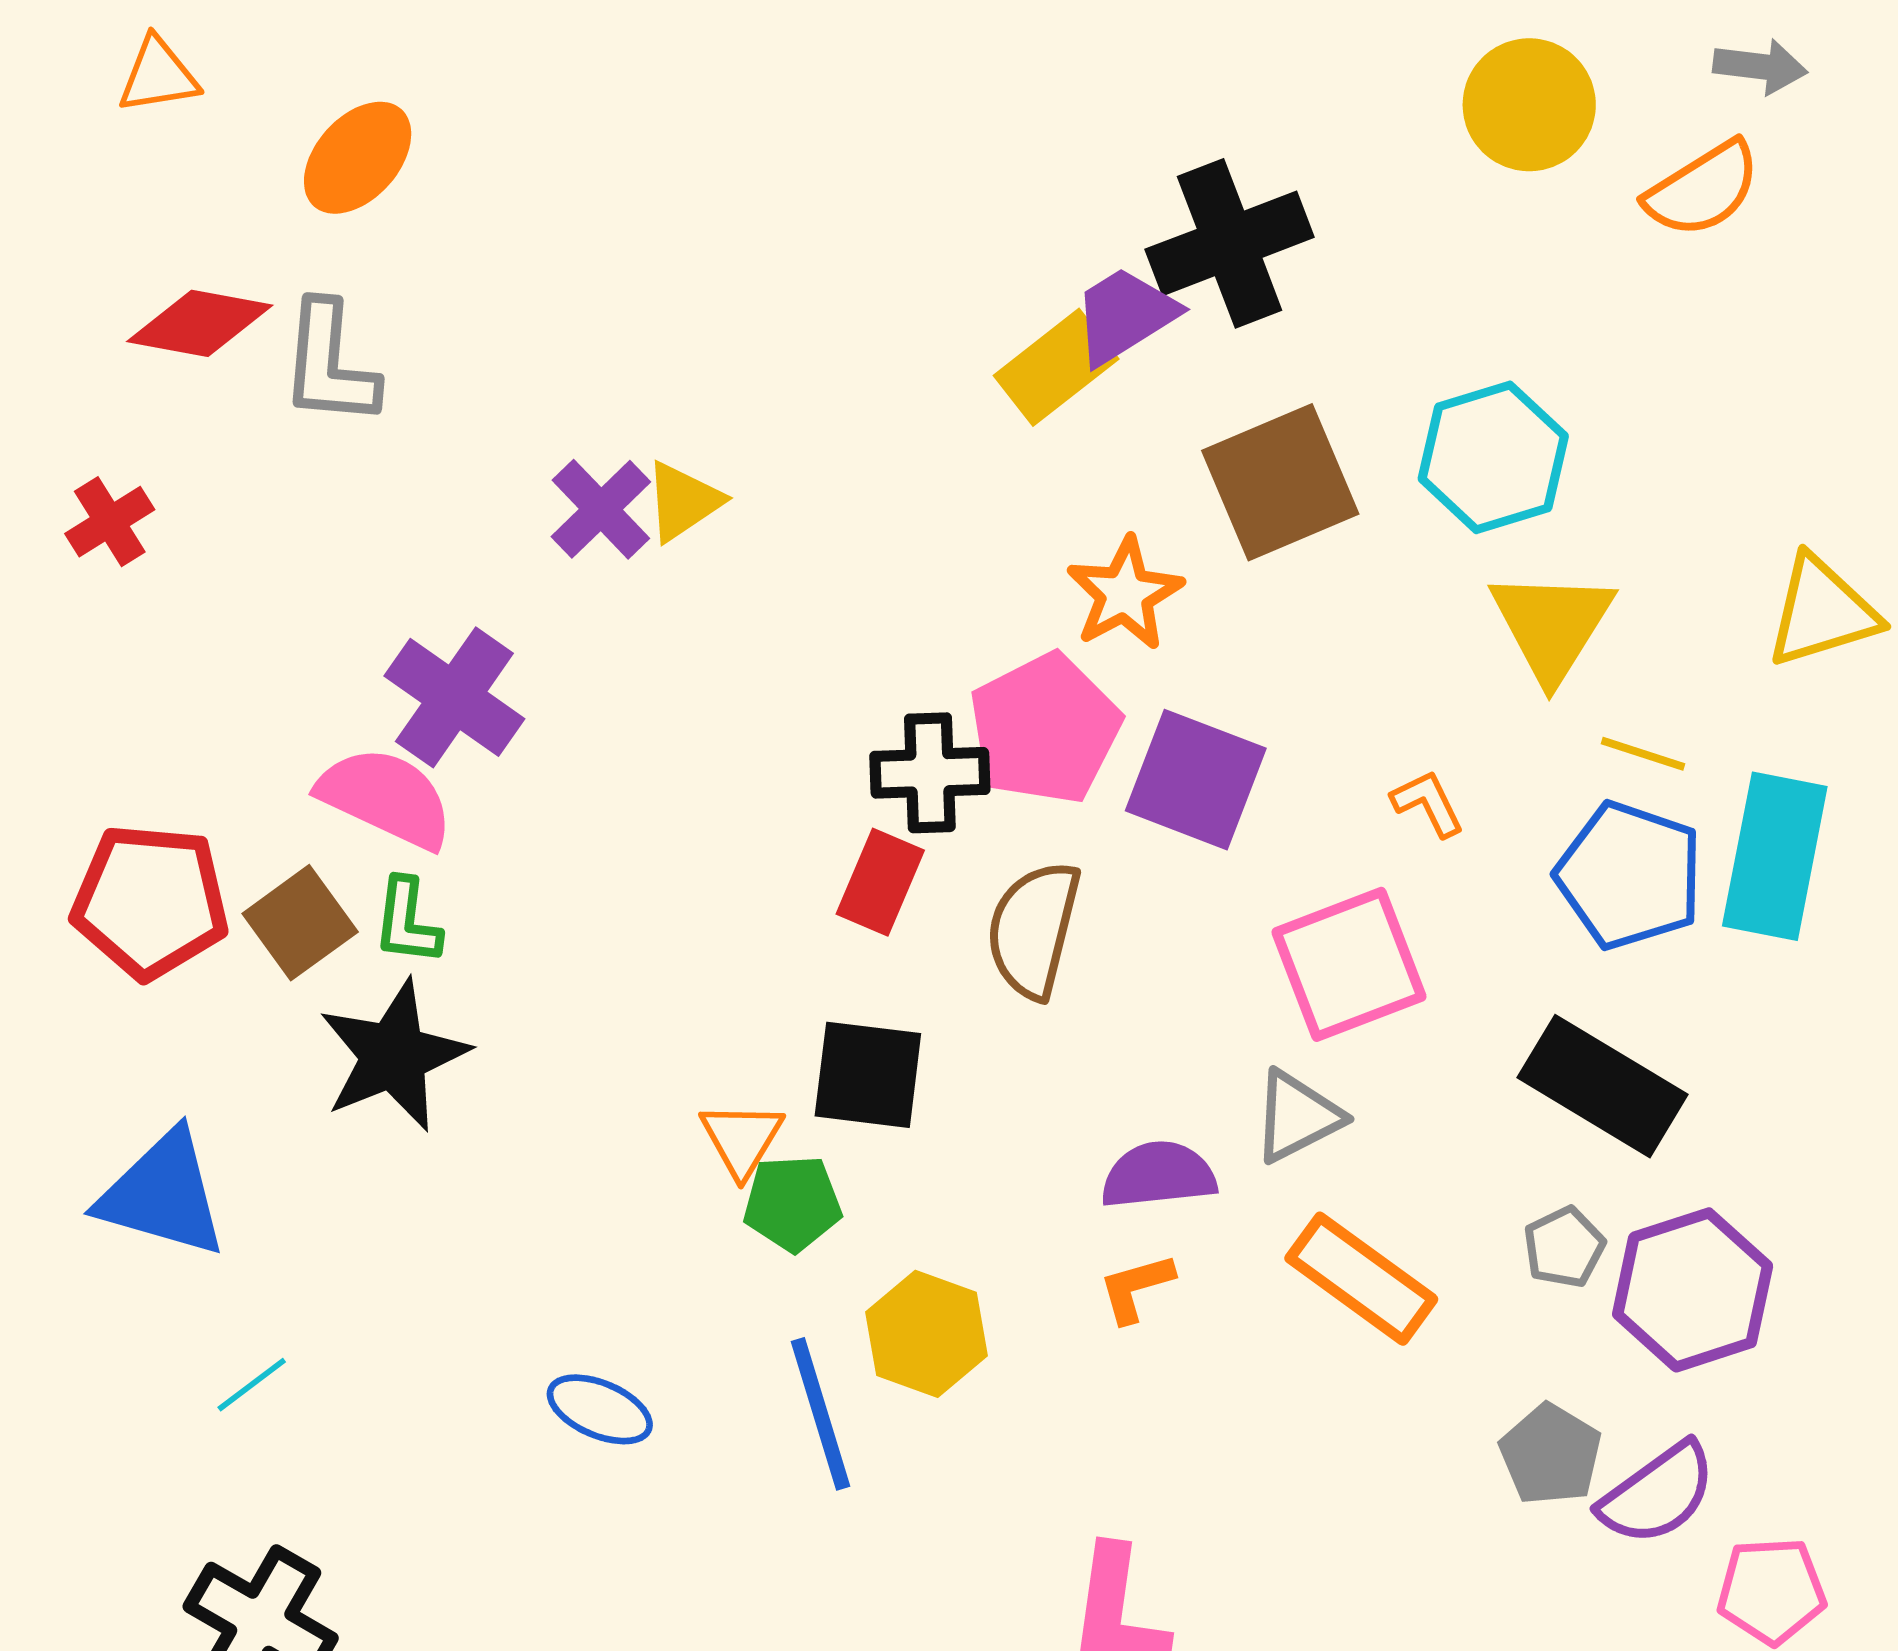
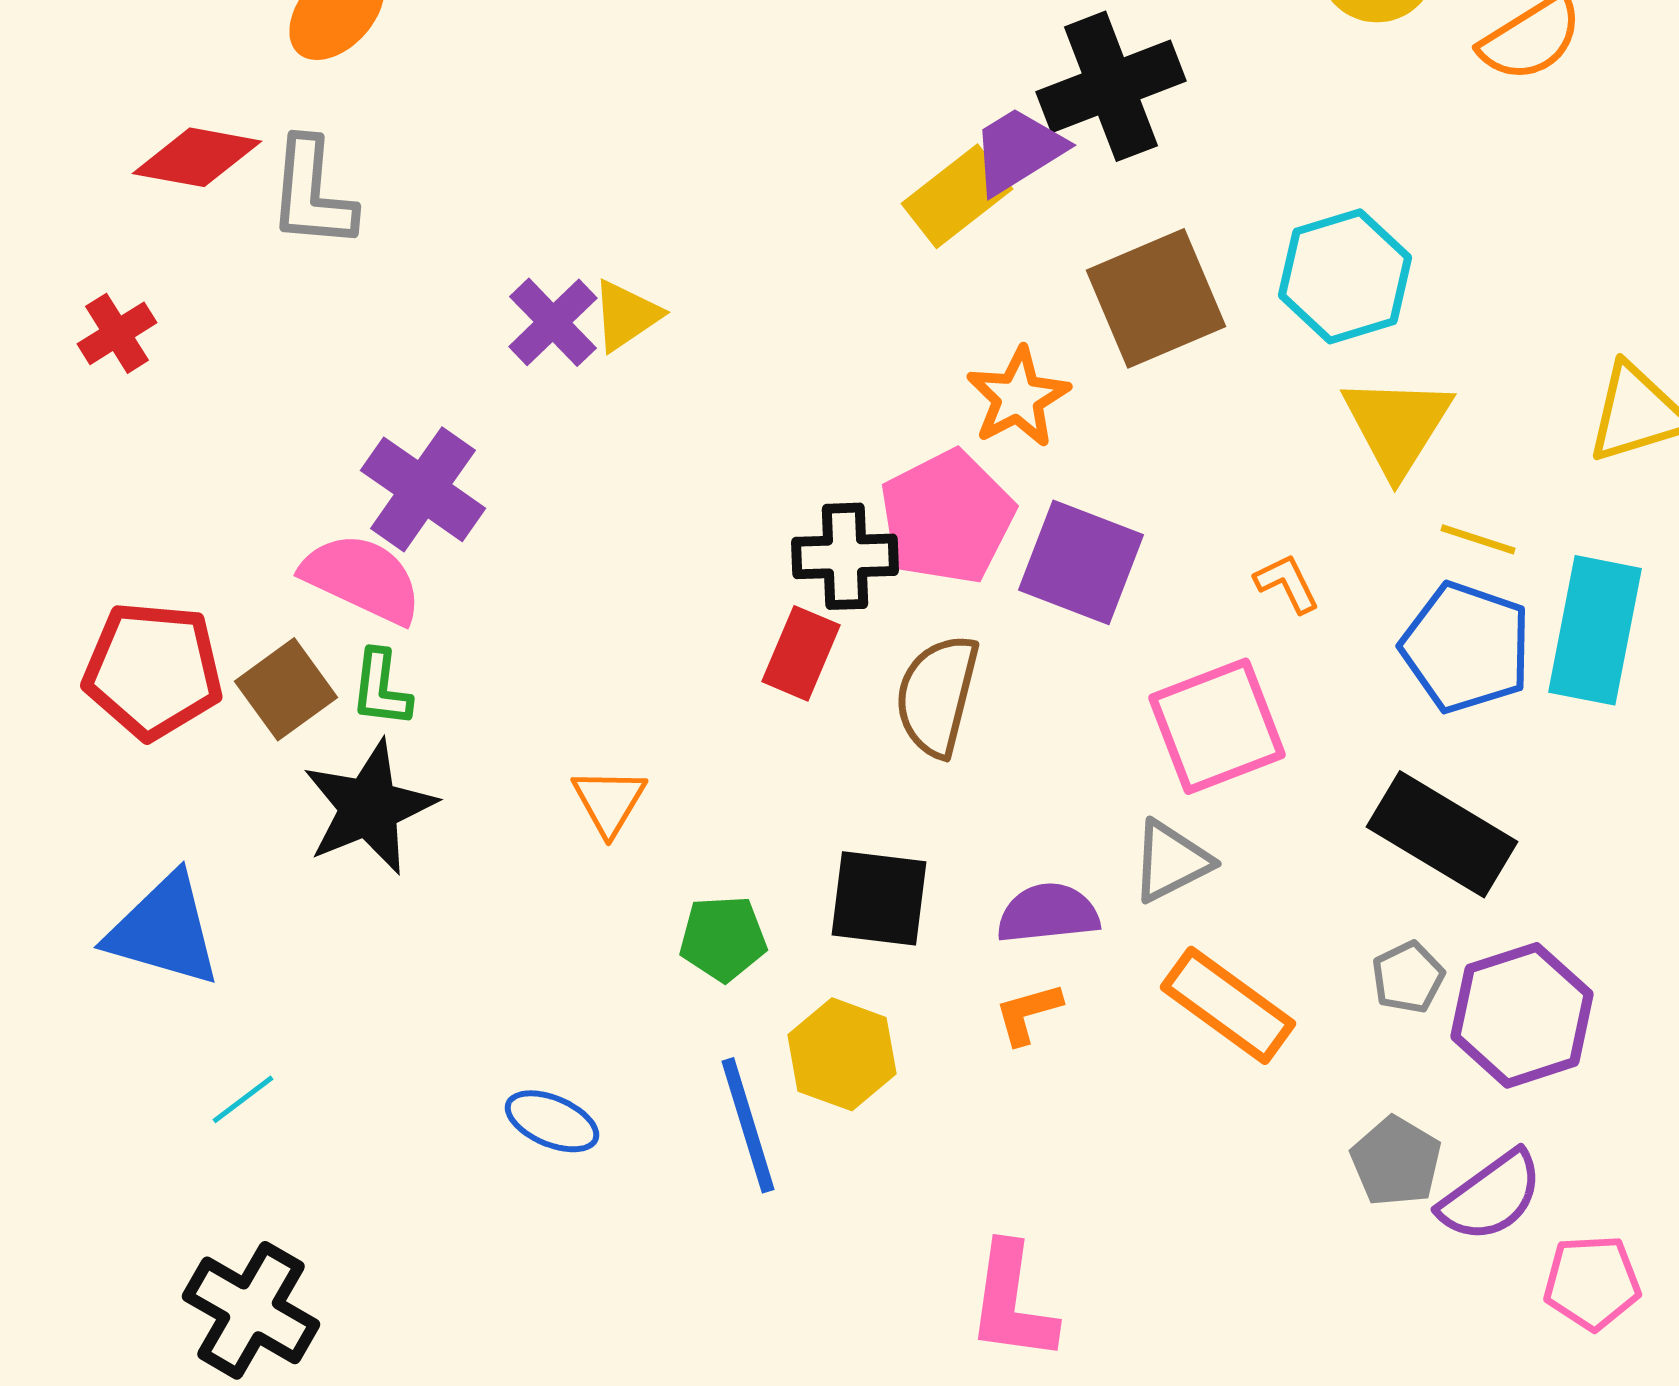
black square: (868, 1075) -> (879, 898), moved
orange triangle: (742, 1139) -> (609, 801), moved

